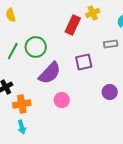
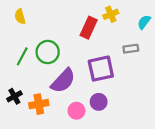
purple square: (84, 62) -> (101, 69), size x1.4
purple circle: (110, 92) -> (99, 102), moved
orange cross: (22, 104) -> (39, 104), moved

